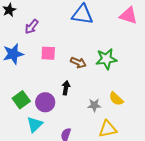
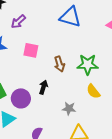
brown arrow: (78, 63) -> (59, 64), turned 42
yellow semicircle: (116, 99) -> (93, 91), moved

